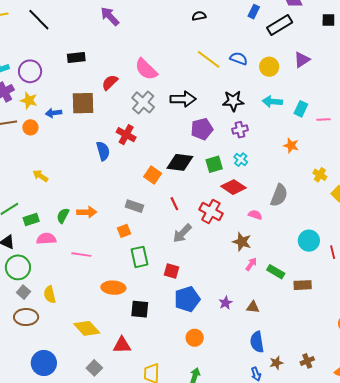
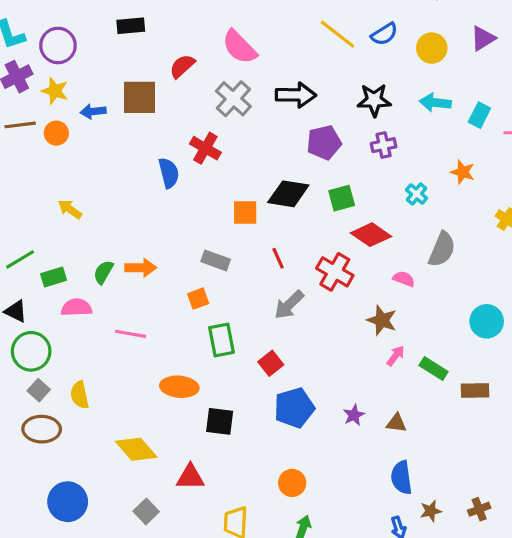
blue semicircle: (239, 59) -> (384, 34), turned 126
cyan cross: (241, 160) -> (417, 194), moved
orange square: (153, 175) -> (245, 212), turned -36
red square: (171, 271) -> (271, 363), turned 35
orange circle: (195, 338) -> (292, 483), moved

